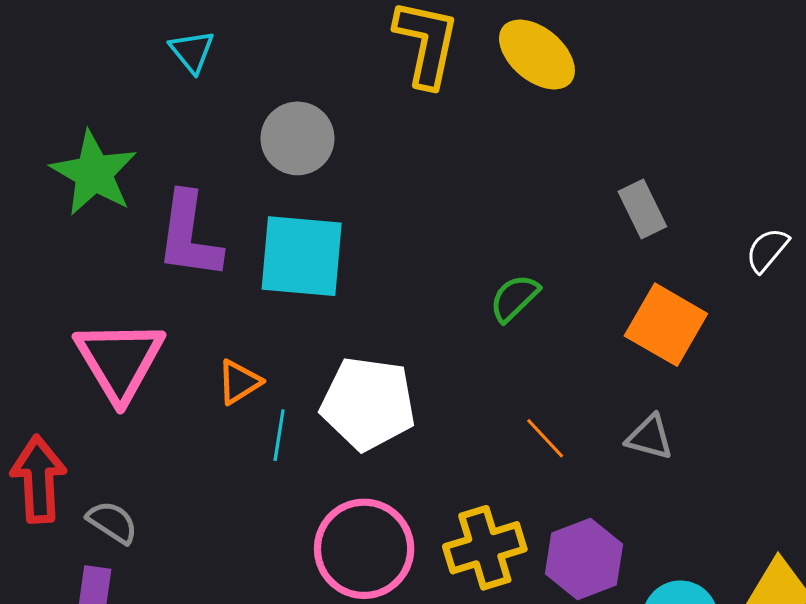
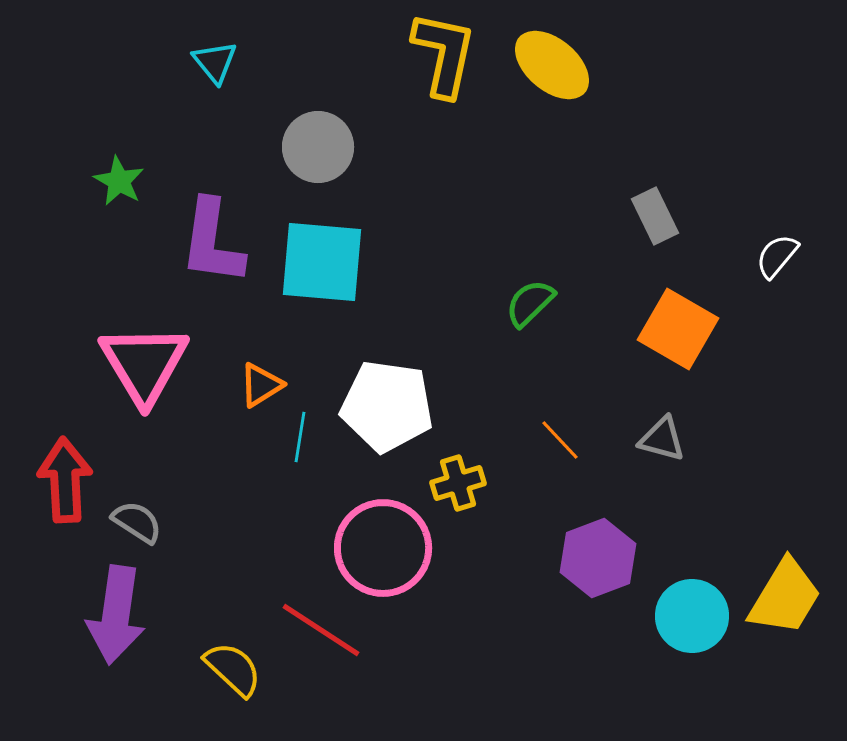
green star: (94, 173) -> (119, 181), size x0.6
yellow cross: (485, 548) -> (458, 483), moved, size x0.7

